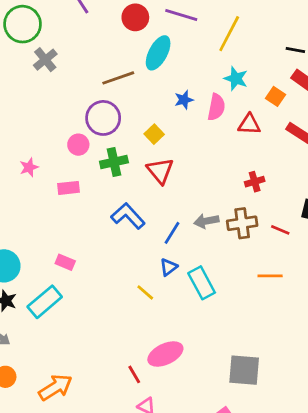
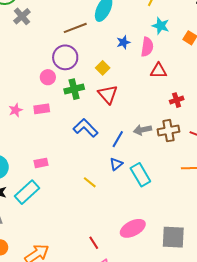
red triangle: (249, 124) -> (159, 71), moved
pink star: (29, 167) -> (16, 110), moved
pink rectangle: (65, 262) -> (41, 163), turned -32
yellow line: (145, 292) -> (90, 182), moved
pink ellipse: (165, 354) -> (133, 228), moved

